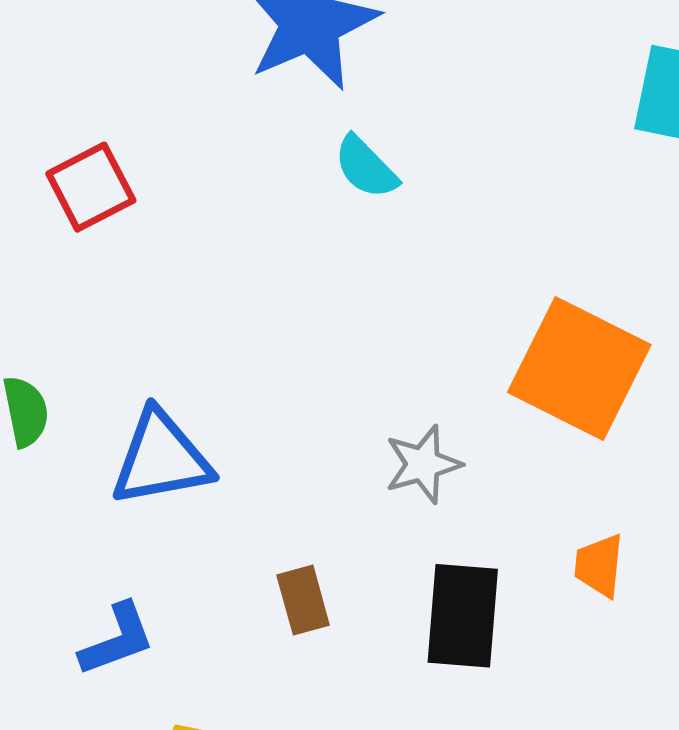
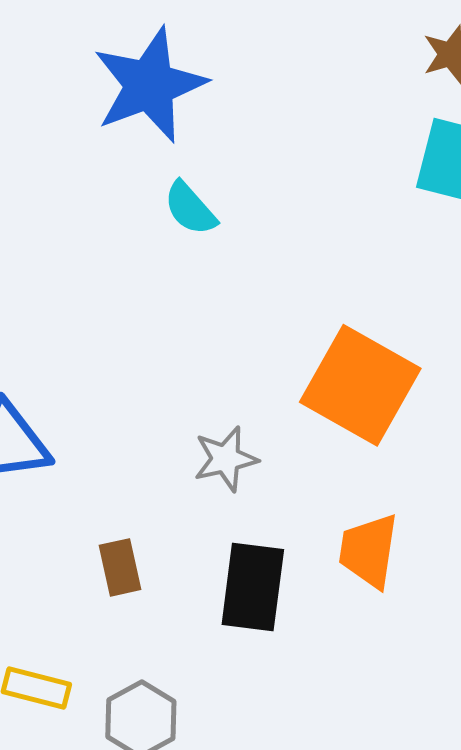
orange trapezoid: (599, 566) -> (369, 551), size x1.4

